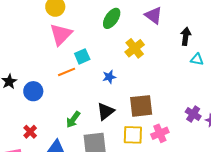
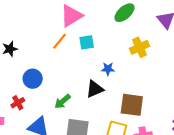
orange line: (67, 72) -> (59, 41), moved, turned -42
blue circle: (33, 91) -> (33, 79), moved
black triangle: (106, 111) -> (95, 89), moved

